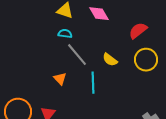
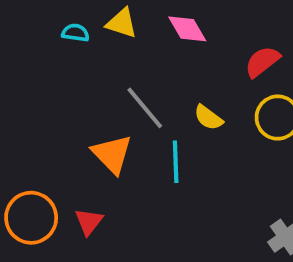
cyan semicircle: (65, 34) -> (75, 33), moved
orange triangle: (60, 79) -> (112, 154), size x1.6

